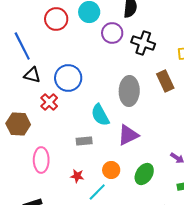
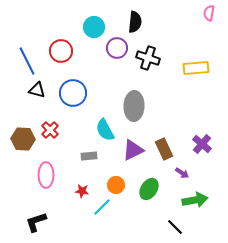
red circle: (56, 19) -> (61, 51), moved
brown rectangle: (165, 81) -> (164, 149), moved
red cross: (49, 102) -> (50, 130), moved

